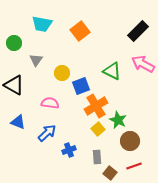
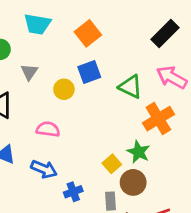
blue square: (81, 86) -> (89, 72), moved
orange cross: (96, 106) -> (158, 119), moved
blue arrow: (47, 133) -> (44, 169), turned 66
brown circle: (130, 141) -> (133, 182), moved

